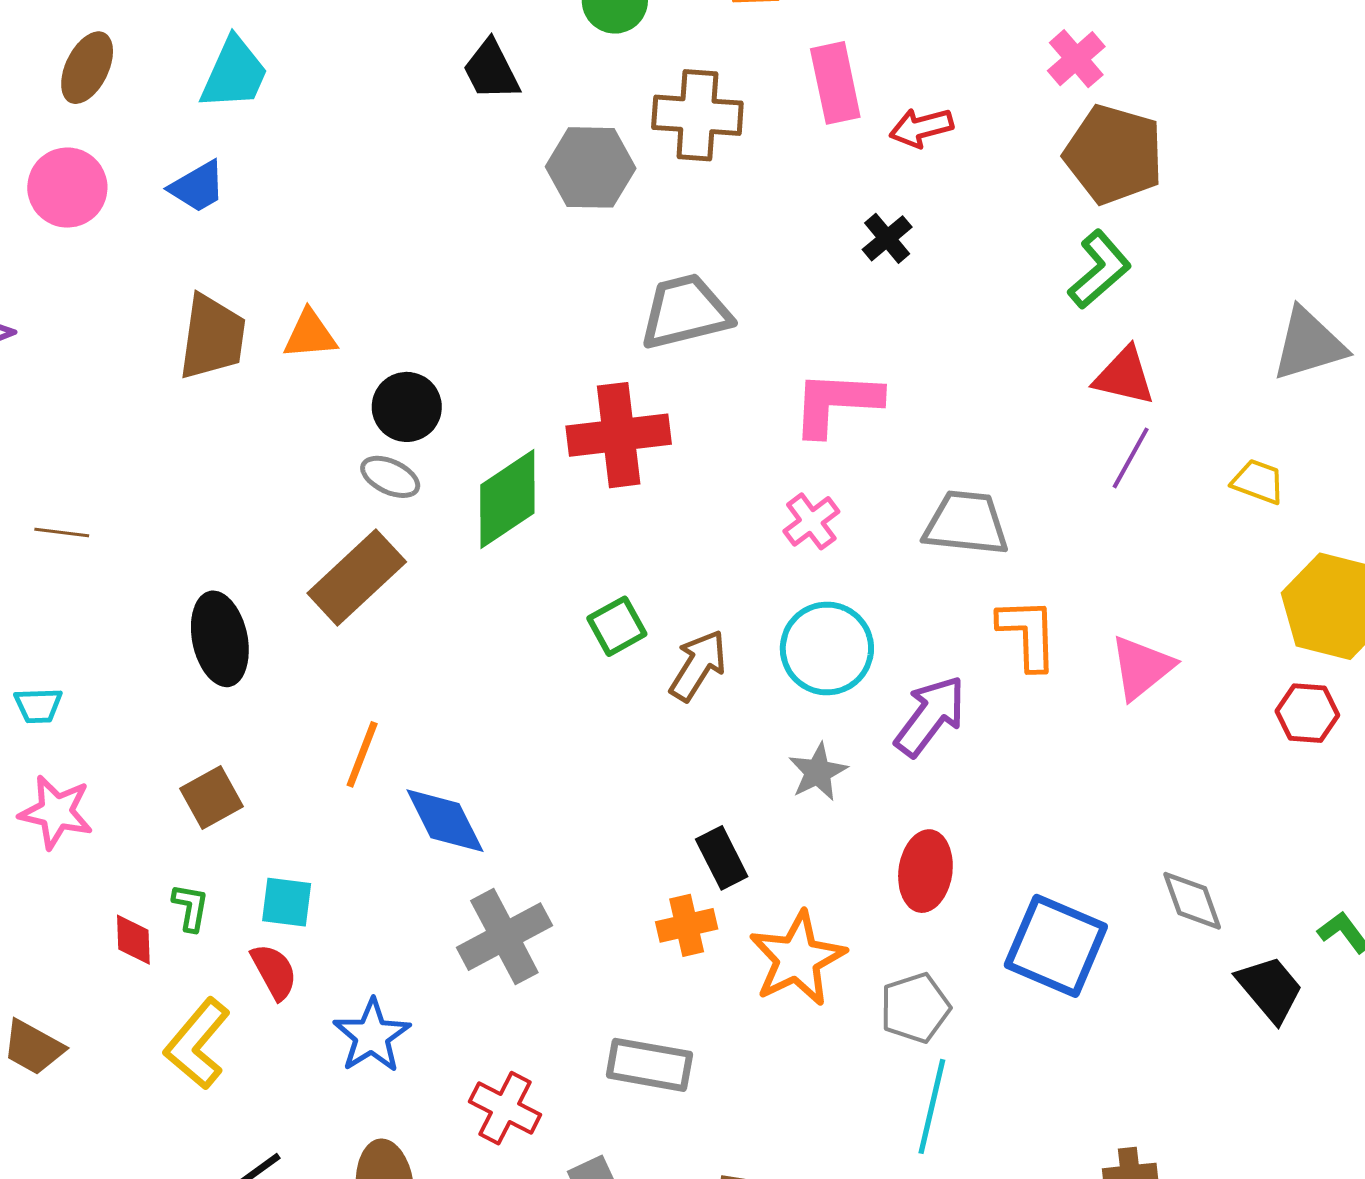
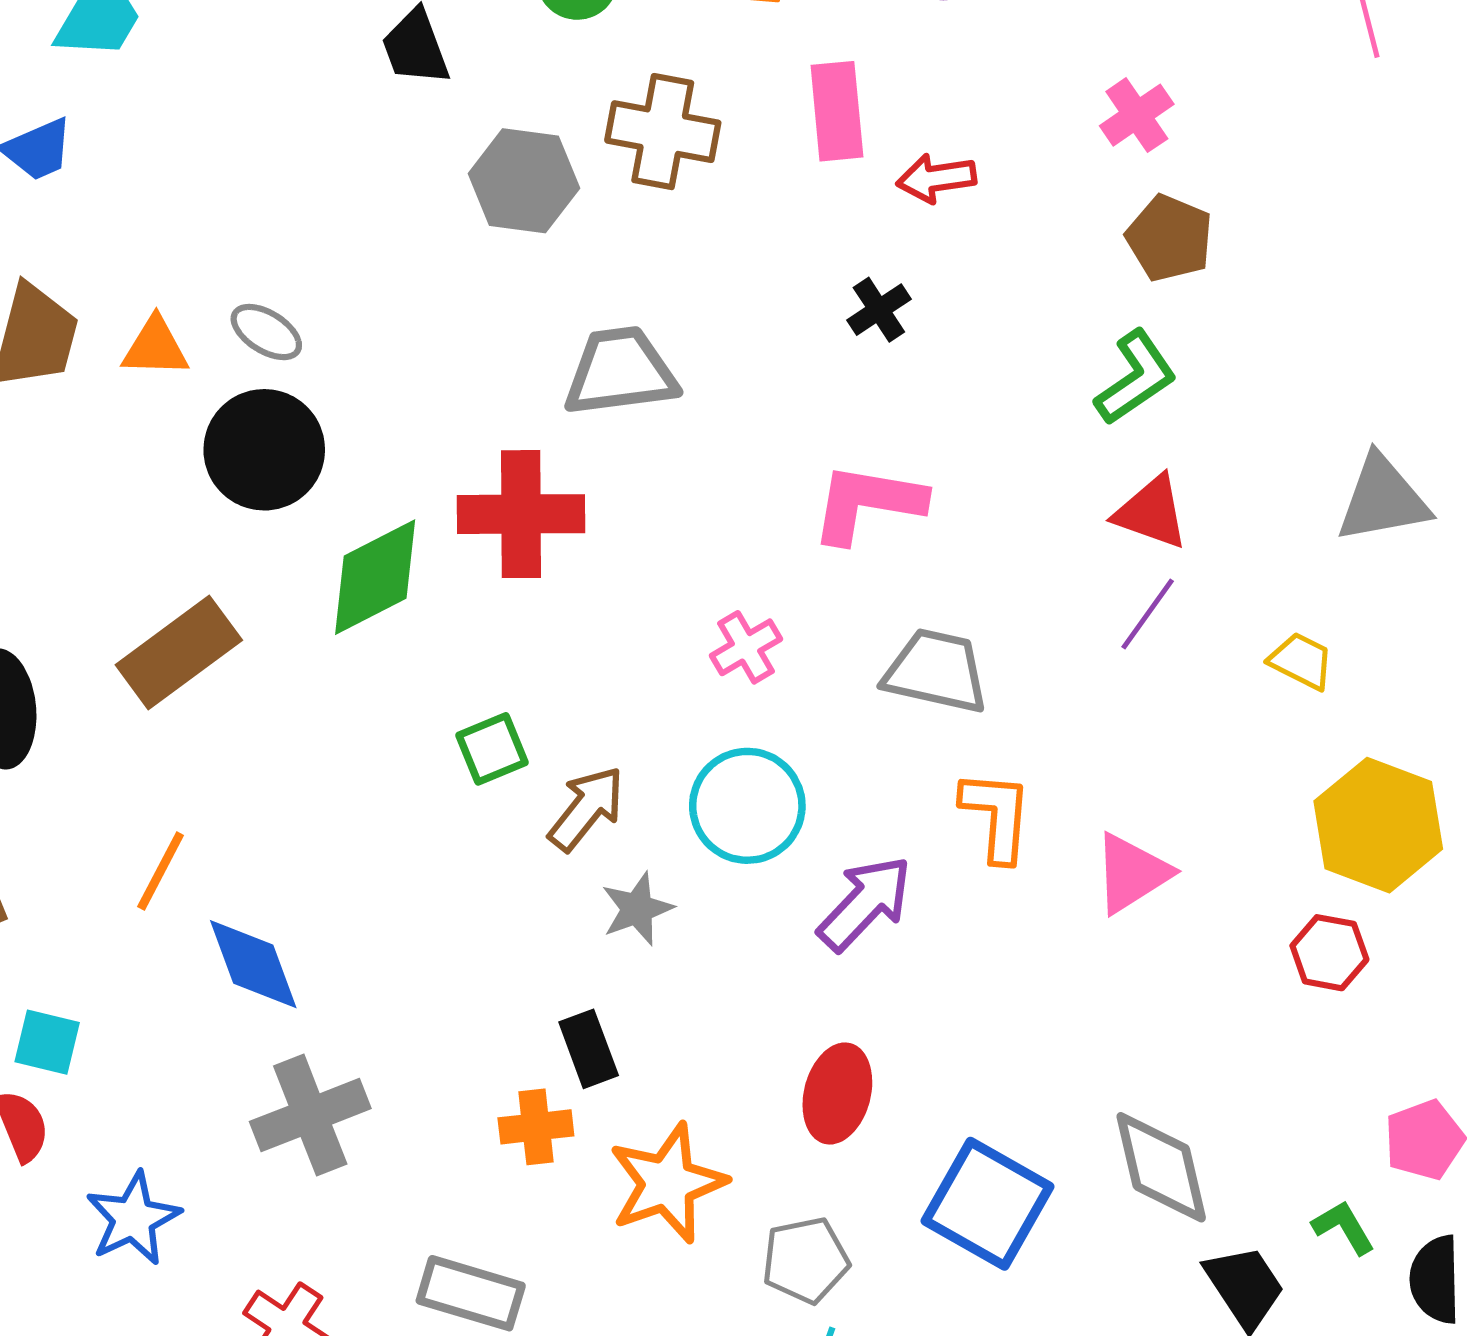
brown pentagon: (1114, 154) -> (1169, 238), size x0.7
pink L-shape: (836, 403) -> (868, 503), moved
black circle: (407, 407) -> (264, 450), size x1.4
gray ellipse: (390, 477) -> (266, 332), moved
gray star: (818, 772) -> (637, 909), moved
gray diamond: (1192, 901) -> (1161, 1167), size x1.4

